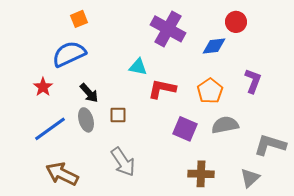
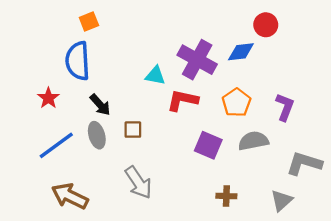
purple cross: (168, 29) -> (197, 60), moved
blue semicircle: (69, 54) -> (78, 61), turned -68
purple L-shape: (253, 81) -> (285, 107), moved
brown cross: (201, 174) -> (226, 196), size x0.7

